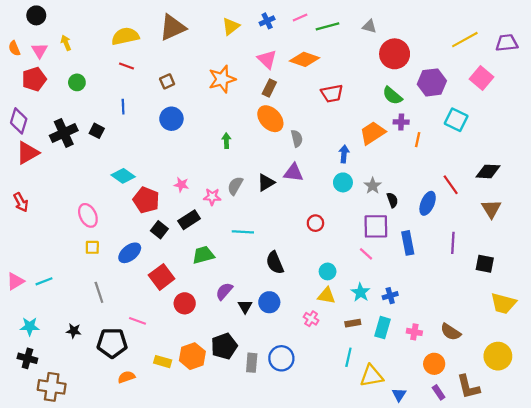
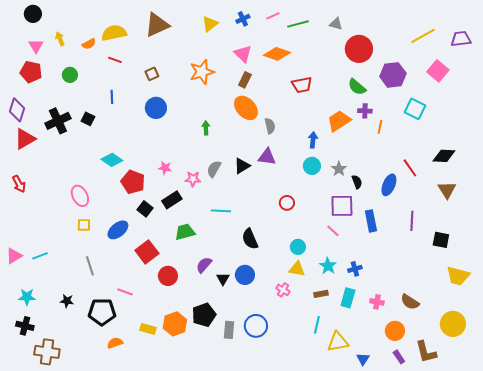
orange semicircle: (14, 48) -> (89, 44), moved, turned -96
red pentagon: (34, 79) -> (31, 72), turned 30

